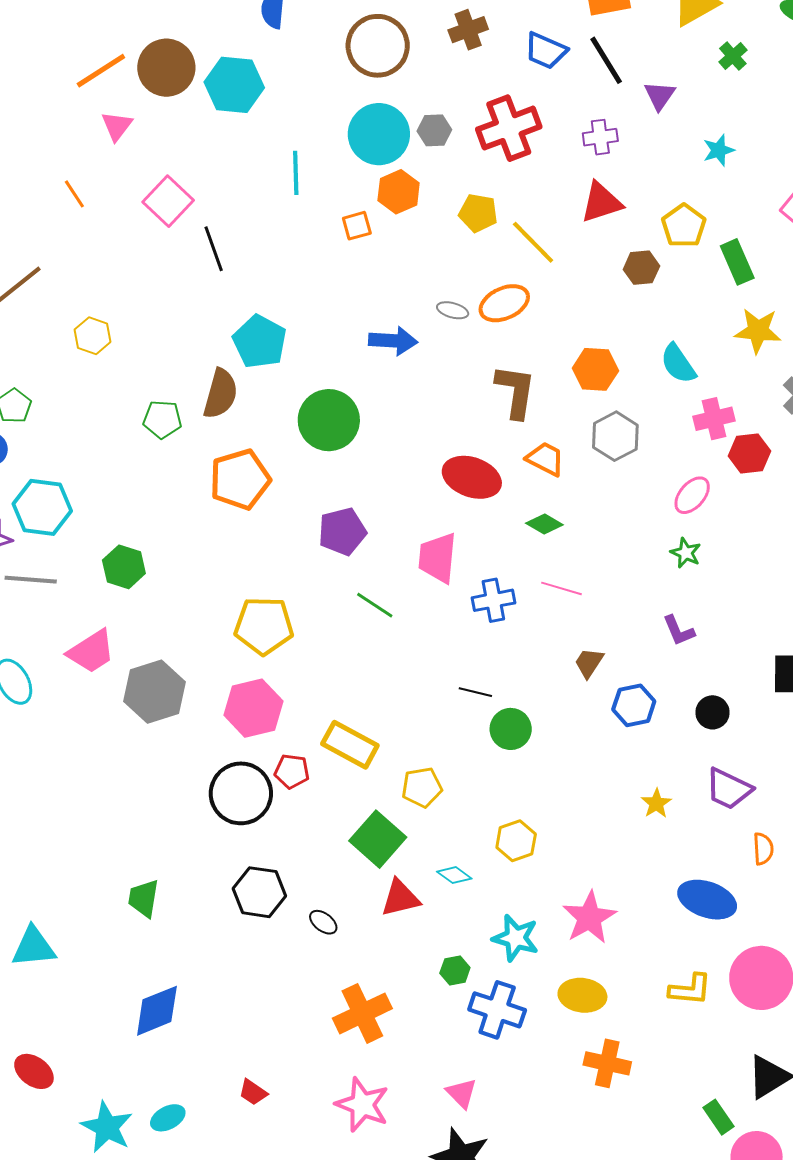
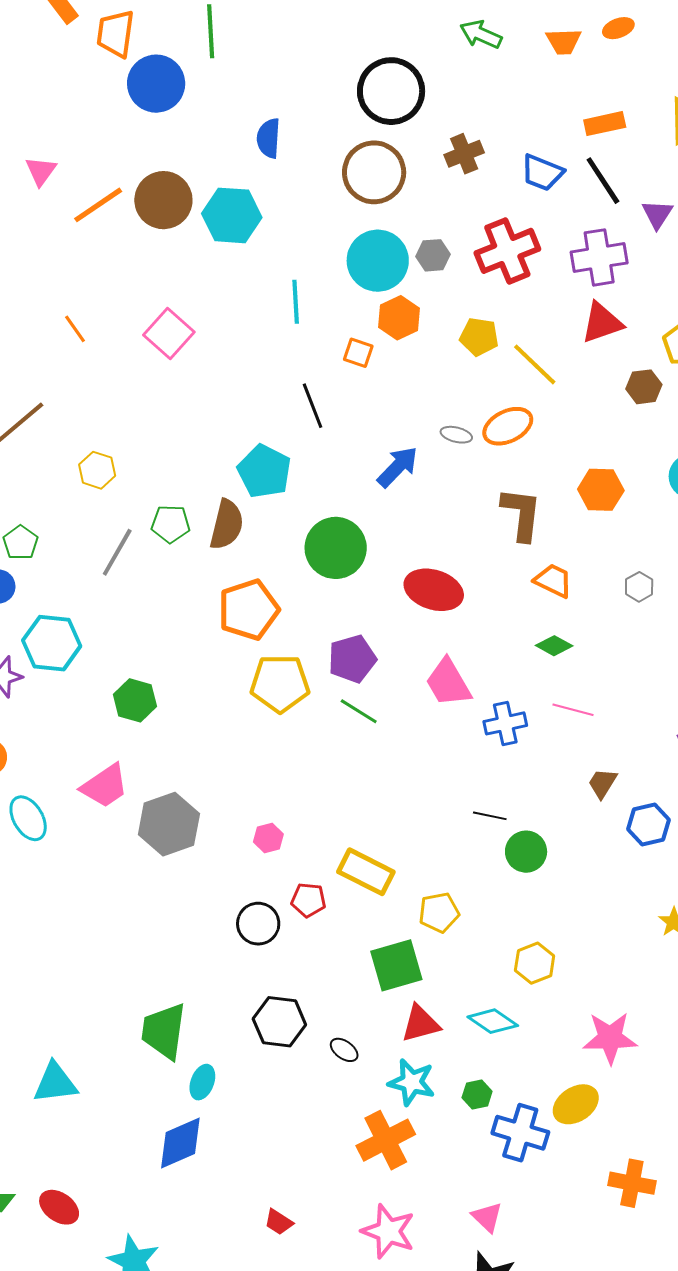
pink triangle: (117, 126) -> (41, 171), moved
purple cross: (600, 137) -> (599, 257), size x1.6
orange square: (357, 226) -> (358, 353), turned 36
black line: (214, 249) -> (313, 406), moved
blue arrow: (393, 341) -> (398, 467), turned -48
green pentagon: (162, 419) -> (171, 524), moved
gray hexagon: (615, 436) -> (639, 587), moved, size x0.6
red ellipse: (472, 477) -> (434, 590), moved
pink trapezoid: (438, 558) -> (448, 683), turned -34
gray line: (31, 580) -> (117, 552), moved, turned -63
green line: (375, 605) -> (359, 711), moved
yellow pentagon: (264, 626) -> (280, 683), moved
pink hexagon: (253, 708) -> (268, 838), size x0.5
black circle: (241, 793) -> (258, 924), size x0.7
green square: (378, 839) -> (396, 965), turned 34
cyan diamond: (454, 875) -> (493, 1021), moved, size x1.4
green trapezoid: (144, 898) -> (164, 1031), size x1.5
pink star: (589, 918) -> (610, 1038), turned 30
cyan star: (516, 938) -> (412, 1082), moved
yellow ellipse: (582, 995) -> (576, 1104), moved, turned -39
cyan ellipse: (168, 1118) -> (202, 1082), moved, turned -40

